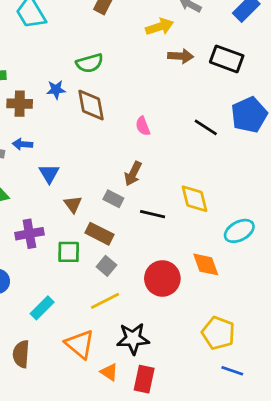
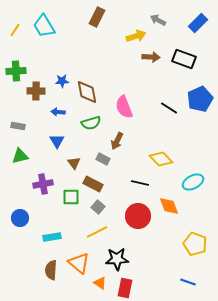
green semicircle: (90, 63) -> (91, 123), moved
pink semicircle: (143, 126) -> (124, 107), size x1.6
blue arrow: (22, 144) -> (58, 112), moved
yellow diamond: (195, 199) -> (161, 159), turned -30
black line: (153, 214) -> (140, 183), moved
cyan rectangle: (42, 308) -> (52, 237), turned 36
yellow pentagon: (218, 333) -> (195, 244), moved
brown semicircle: (21, 354) -> (51, 270), moved

